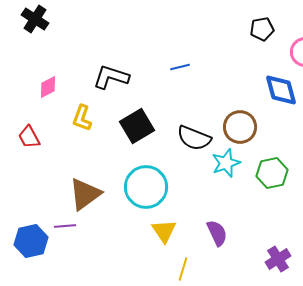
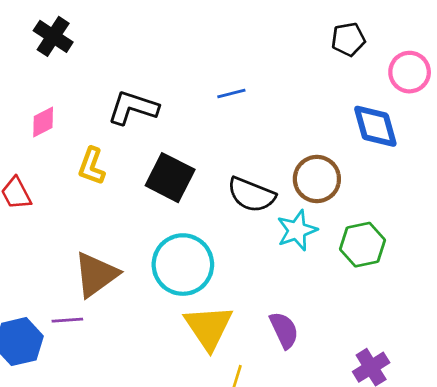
black cross: (35, 19) -> (53, 36), moved
black square: (137, 126) -> (170, 178), turned -32
yellow triangle: (164, 231) -> (209, 327), size x1.4

